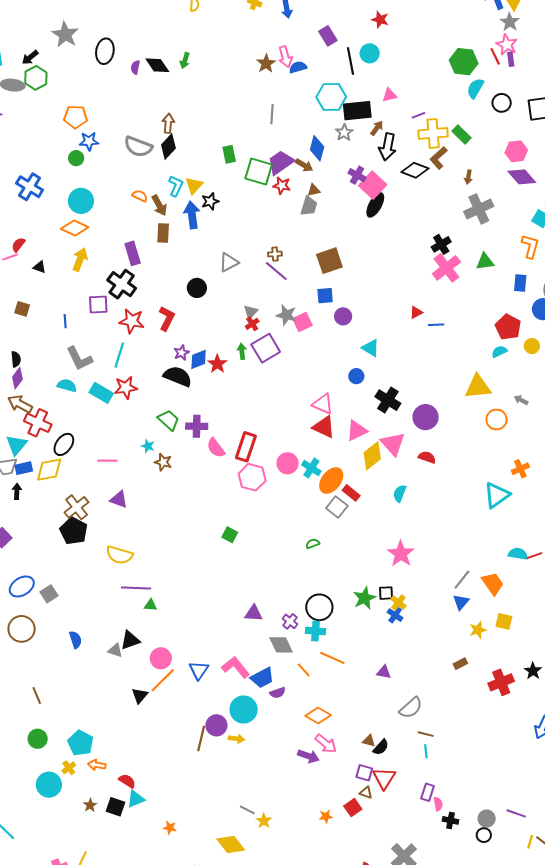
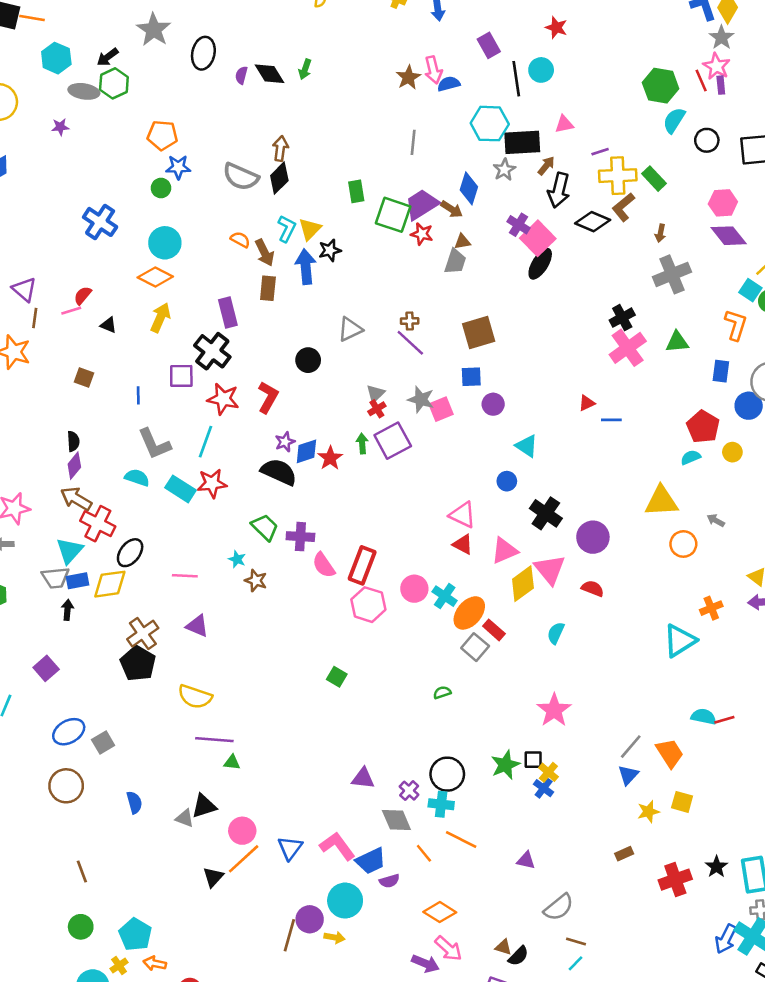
red triangle: (324, 427) -> (463, 544), size x0.7
cyan line: (426, 751) -> (575, 963), turned 48

